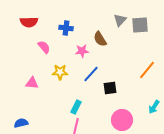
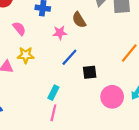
yellow star: (60, 72) -> (26, 55), moved
pink circle: (122, 120) -> (112, 97), moved

